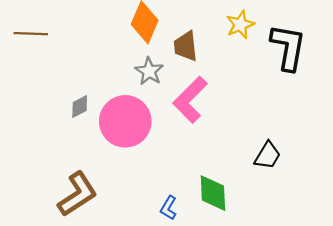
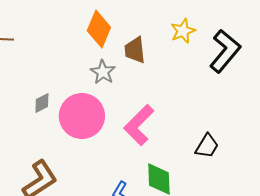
black L-shape: (288, 47) -> (225, 51), turned 30
pink L-shape: (190, 100) -> (139, 125), moved

